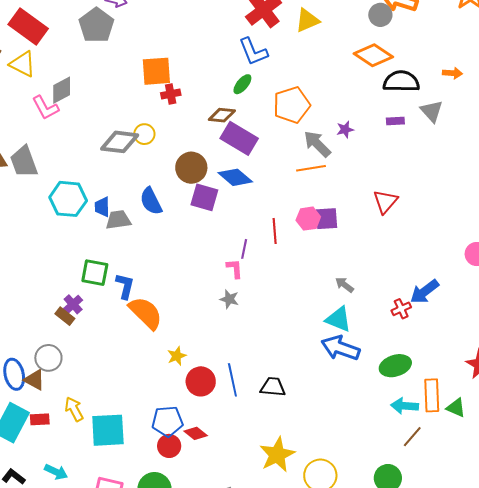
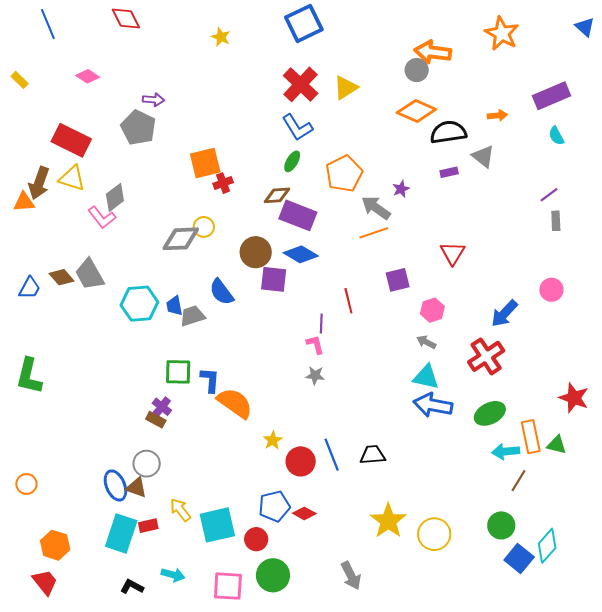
pink hexagon: (308, 219) -> (432, 310), moved
blue arrow: (424, 292) -> (504, 313), moved
red cross: (401, 309) -> (486, 356), size x1.8
red circle: (169, 446) -> (256, 539), moved

